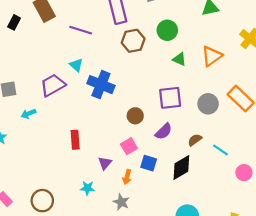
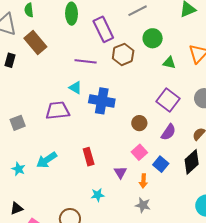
purple line: (81, 30) -> (86, 61), moved
purple trapezoid: (53, 85) -> (58, 111), turned 35
purple square: (170, 98) -> (168, 100), turned -35
cyan arrow: (29, 114) -> (47, 160), moved, size x1.5
blue square: (149, 163) -> (161, 164), turned 35
cyan star: (87, 188) -> (98, 195), moved

